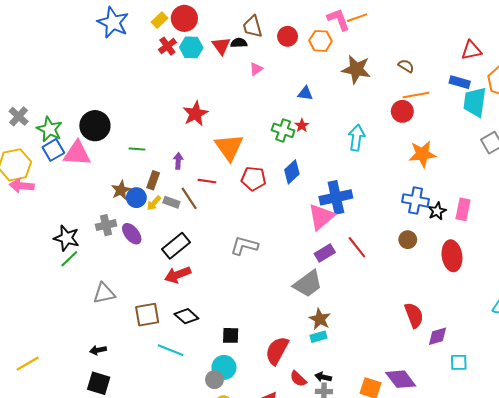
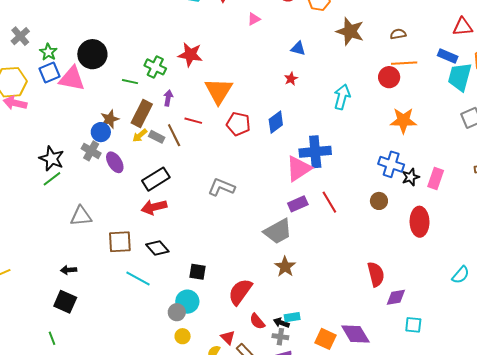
brown semicircle: (406, 66) -> (398, 34), turned -49
red star: (195, 114) -> (190, 55), turned 30
green star: (49, 129) -> (48, 52), size x0.7
green cross: (283, 130) -> (155, 67), moved
brown rectangle: (153, 180) -> (142, 114), size x1.5
blue circle: (136, 198) -> (101, 132), moved
gray cross: (106, 225) -> (91, 151), turned 36
cyan rectangle: (318, 337) -> (292, 317), moved

